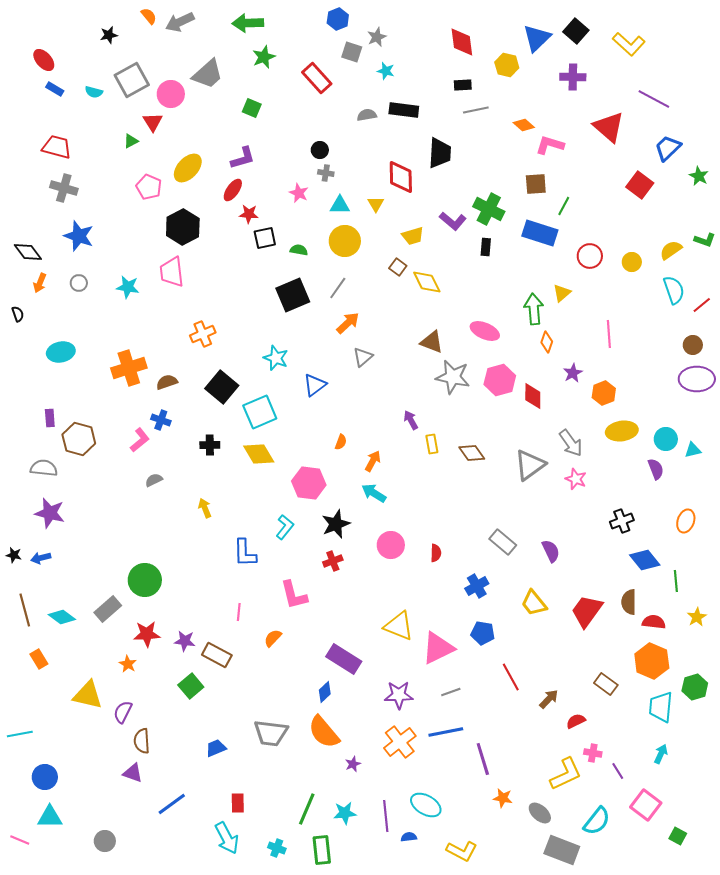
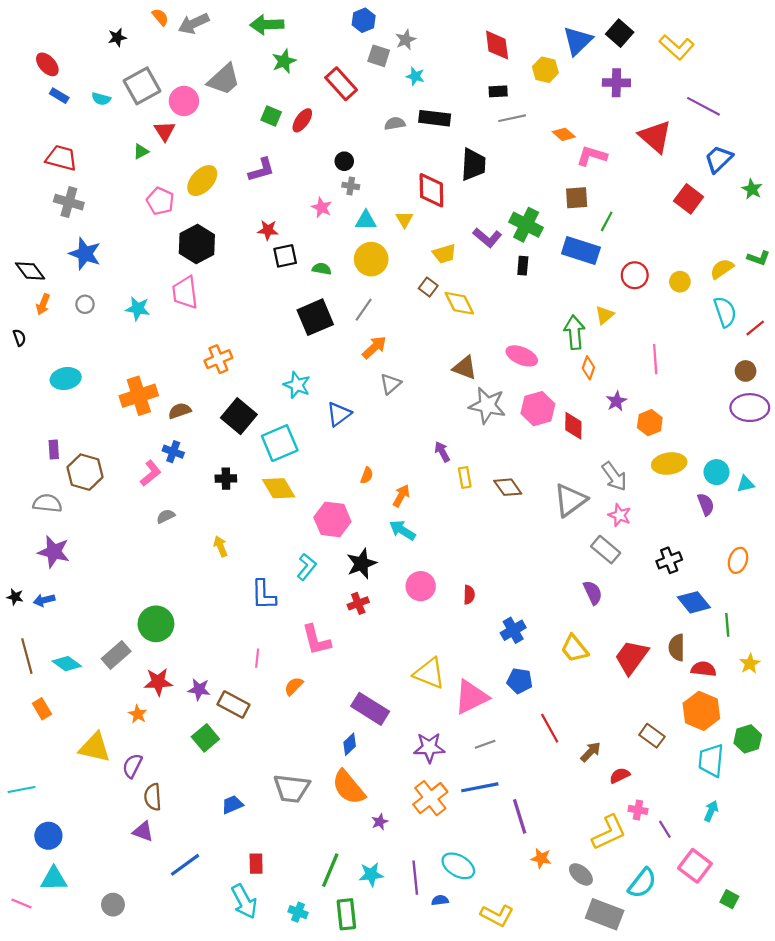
red ellipse: (233, 190) -> (302, 120), moved
gray rectangle: (503, 542) -> (606, 550), moved

